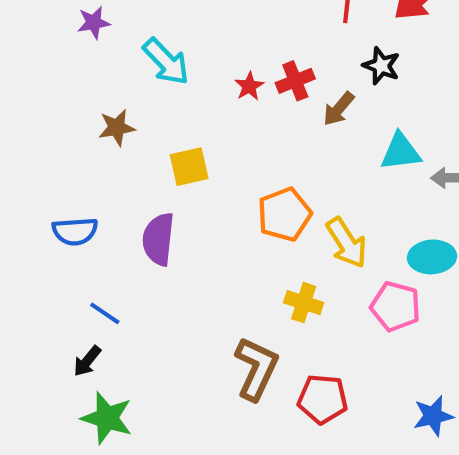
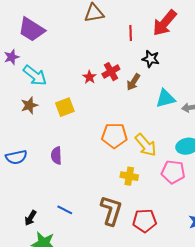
cyan arrow: (166, 62) -> (35, 75), moved
yellow square: (189, 167) -> (65, 107), moved
orange pentagon: (284, 214) -> (114, 136), turned 30
purple semicircle: (158, 239) -> (56, 155), size x0.7
blue line: (105, 313) -> (65, 210), moved

